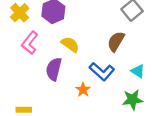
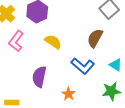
purple semicircle: (54, 69) -> (39, 77), moved
orange star: (83, 90) -> (68, 94), moved

